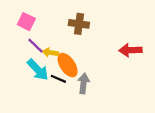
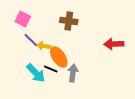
cyan arrow: (38, 70) -> (36, 73), moved

